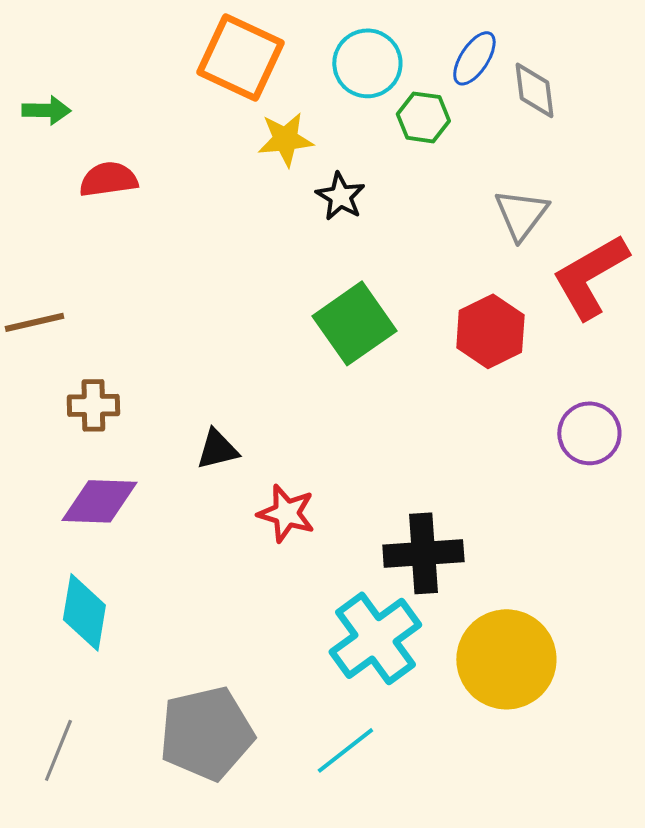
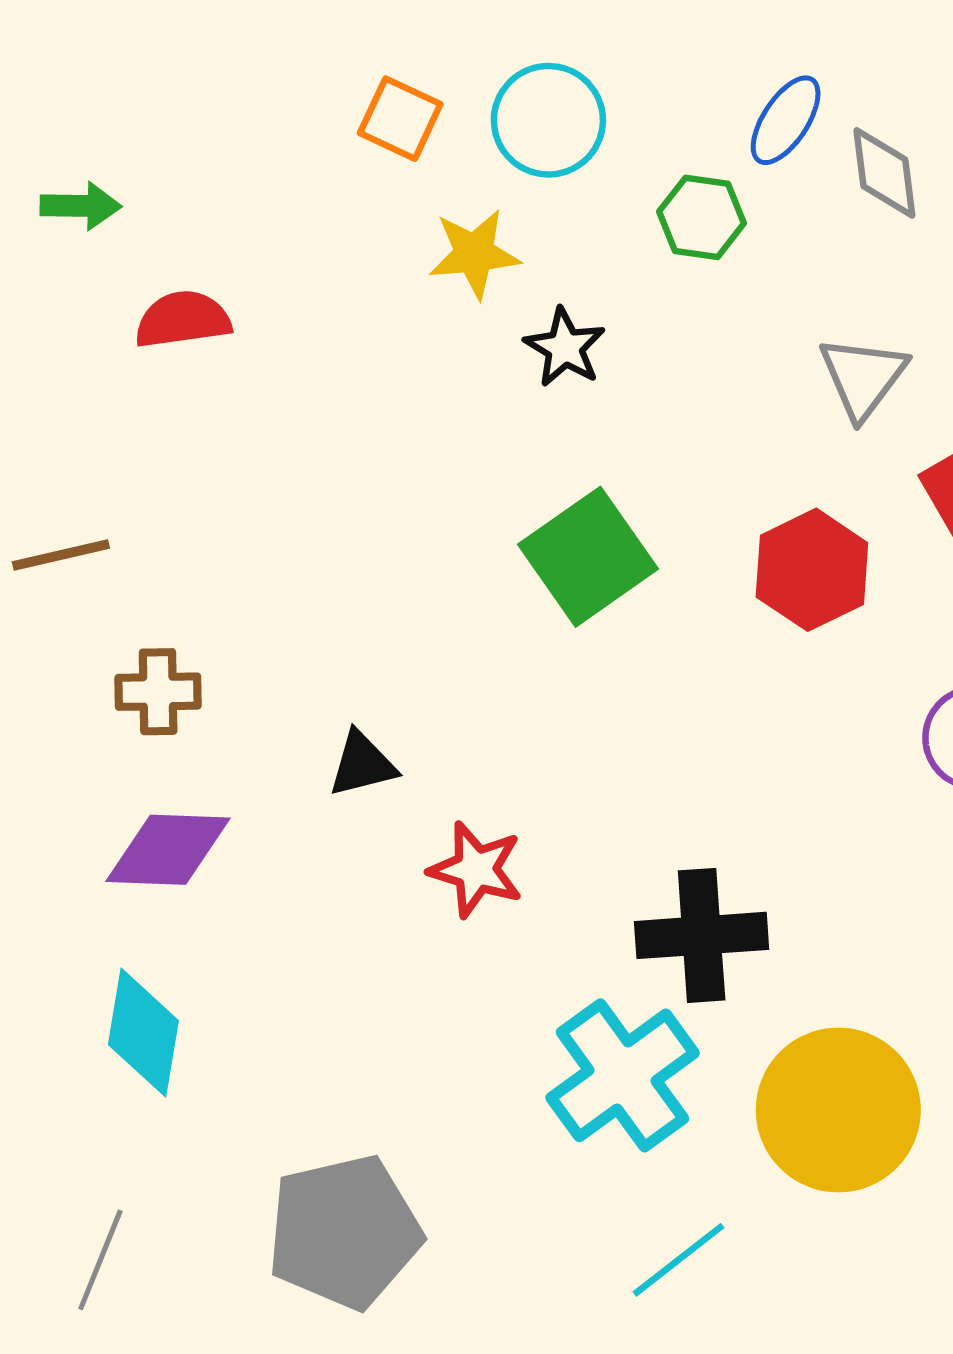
orange square: (240, 57) -> (400, 119), size x0.6
cyan circle: (367, 63) -> (548, 120), moved
cyan line: (345, 750) -> (679, 1260), moved

